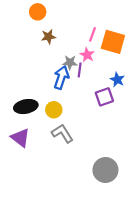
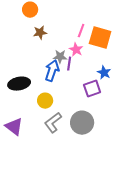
black ellipse: (26, 107) -> (19, 84), moved
gray L-shape: (62, 133) -> (53, 123), turned -95
gray circle: (105, 170) -> (82, 123), moved

